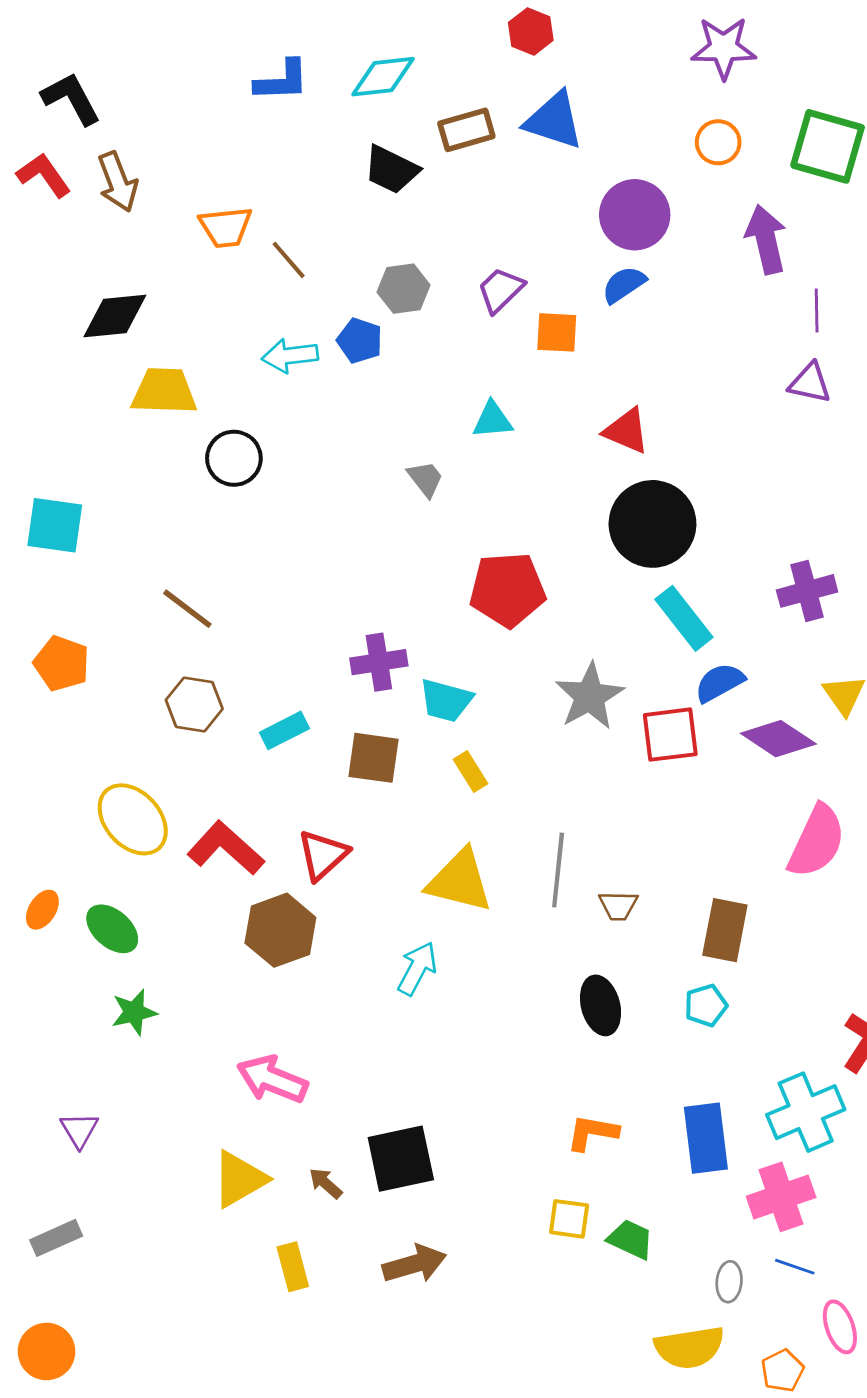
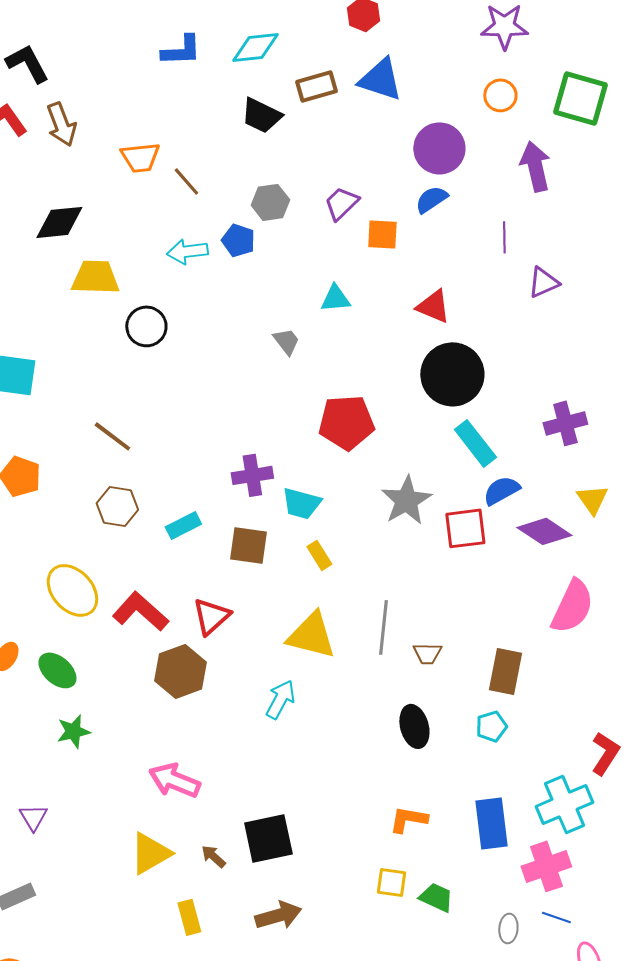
purple line: (817, 311) -> (504, 237), moved
purple triangle: (810, 383) -> (543, 282), moved, turned -36

